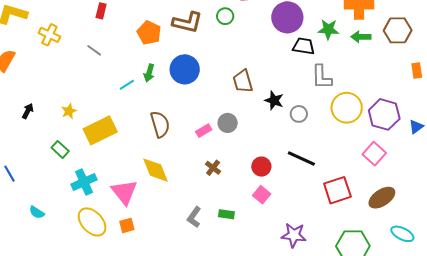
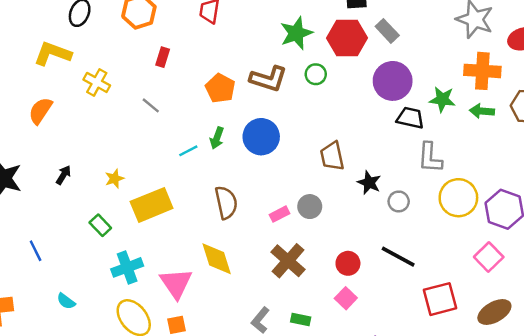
brown cross: (213, 168) -> (288, 261), size x1.8

